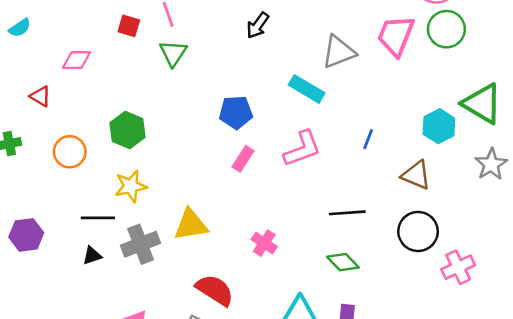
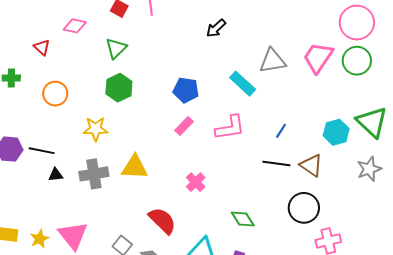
green triangle: (173, 53) -> (116, 48), moved
green hexagon: (127, 130) -> (119, 88), moved
black line: (347, 213) -> (276, 164), moved
black line: (98, 218) -> (42, 151), moved
pink cross: (264, 243) -> (196, 182), moved
red semicircle: (215, 290) -> (162, 221), moved

